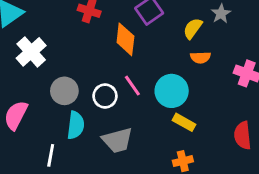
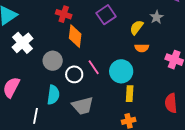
orange diamond: (125, 39) -> (75, 36), moved
gray circle: (64, 91) -> (53, 61), moved
yellow rectangle: (184, 122) -> (130, 94), turned 63

